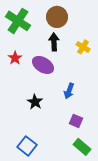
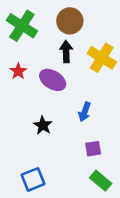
yellow cross: (83, 47) -> (102, 58), size x1.6
purple square: (76, 121) -> (93, 149), turned -32
blue square: (27, 146) -> (33, 179), turned 30

